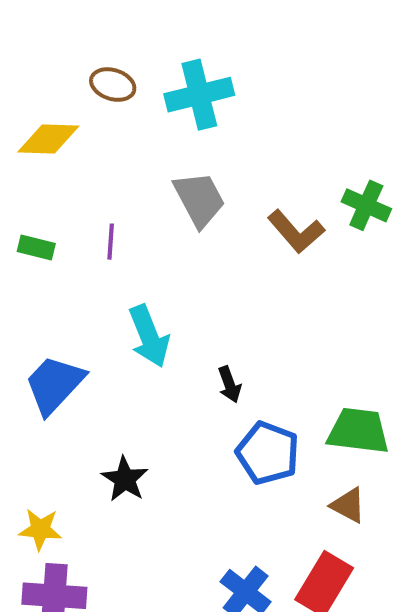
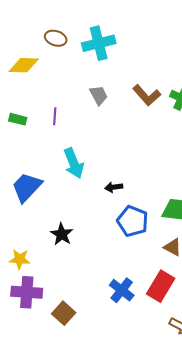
gray trapezoid: (199, 199) -> (99, 95), size x0.7
brown L-shape: (296, 231) -> (147, 95), moved
black arrow: (229, 384) -> (114, 187), turned 102

